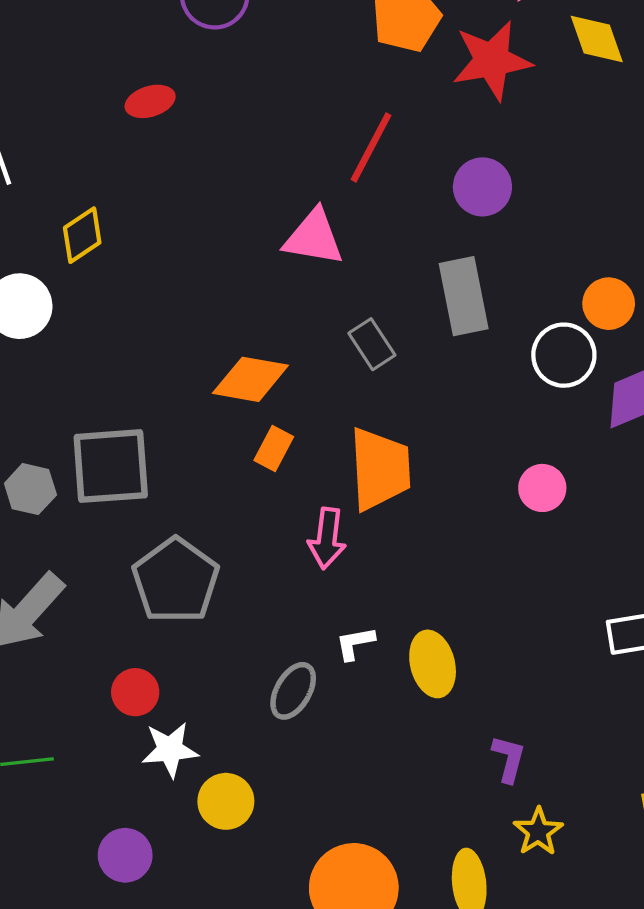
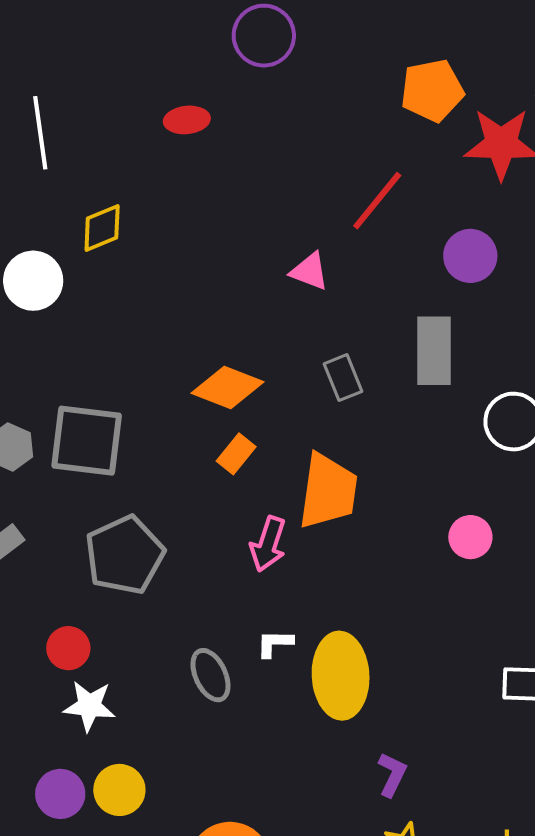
pink triangle: (314, 237) -> (310, 271), size x0.7
yellow ellipse: (433, 664) -> (341, 676), size x1.4
gray ellipse: (293, 691) -> (210, 675), turned -66
yellow circle: (226, 801) -> (119, 790), moved
purple circle: (125, 855) -> (60, 794), moved

